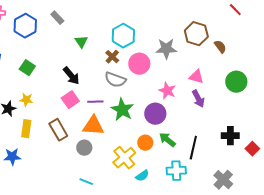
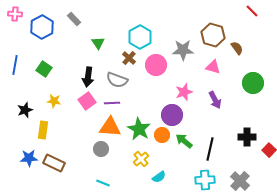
black arrow: (71, 76) -> (88, 77), turned 48
pink triangle: (196, 77) -> (213, 67), moved
gray semicircle: (115, 80) -> (117, 80), moved
pink star: (167, 91) -> (184, 92), turned 30
yellow star: (26, 100) -> (54, 101), moved
green star: (122, 110) -> (139, 129), moved
brown rectangle: (58, 130) -> (54, 163), moved, turned -35
orange circle: (145, 143) -> (162, 135), moved
yellow cross: (124, 158) -> (141, 159), size x0.7
cyan cross: (176, 171) -> (205, 180), moved

